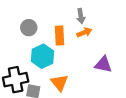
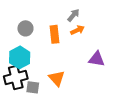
gray arrow: (81, 16) -> (73, 15), turned -128
cyan hexagon: (42, 56) -> (20, 57), moved

